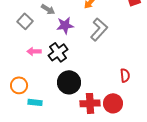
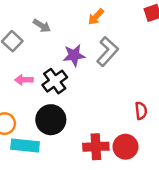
purple star: (65, 25) -> (74, 55), moved
black circle: (69, 82) -> (51, 120), moved
cyan rectangle: (35, 102) -> (25, 145), size x1.5

